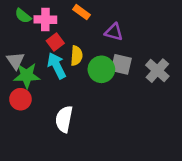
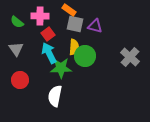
green semicircle: (23, 16) -> (17, 22), moved
yellow semicircle: (76, 56) -> (74, 47), moved
gray square: (121, 64) -> (75, 24), moved
green star: (27, 76) -> (61, 68), moved

